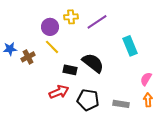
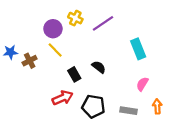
yellow cross: (71, 17) -> (75, 18), turned 32
black semicircle: (93, 63) -> (99, 67), size x0.6
black rectangle: (70, 70) -> (74, 74), turned 48
pink semicircle: (146, 79) -> (142, 84), moved

